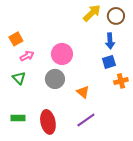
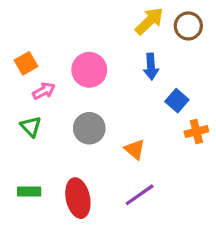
blue arrow: (110, 41) -> (151, 67), moved
pink circle: (62, 54) -> (89, 70), moved
blue square: (109, 62) -> (177, 101), turned -32

